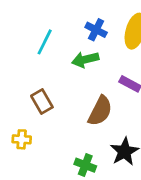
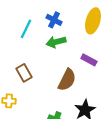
blue cross: (96, 30) -> (54, 20), moved

